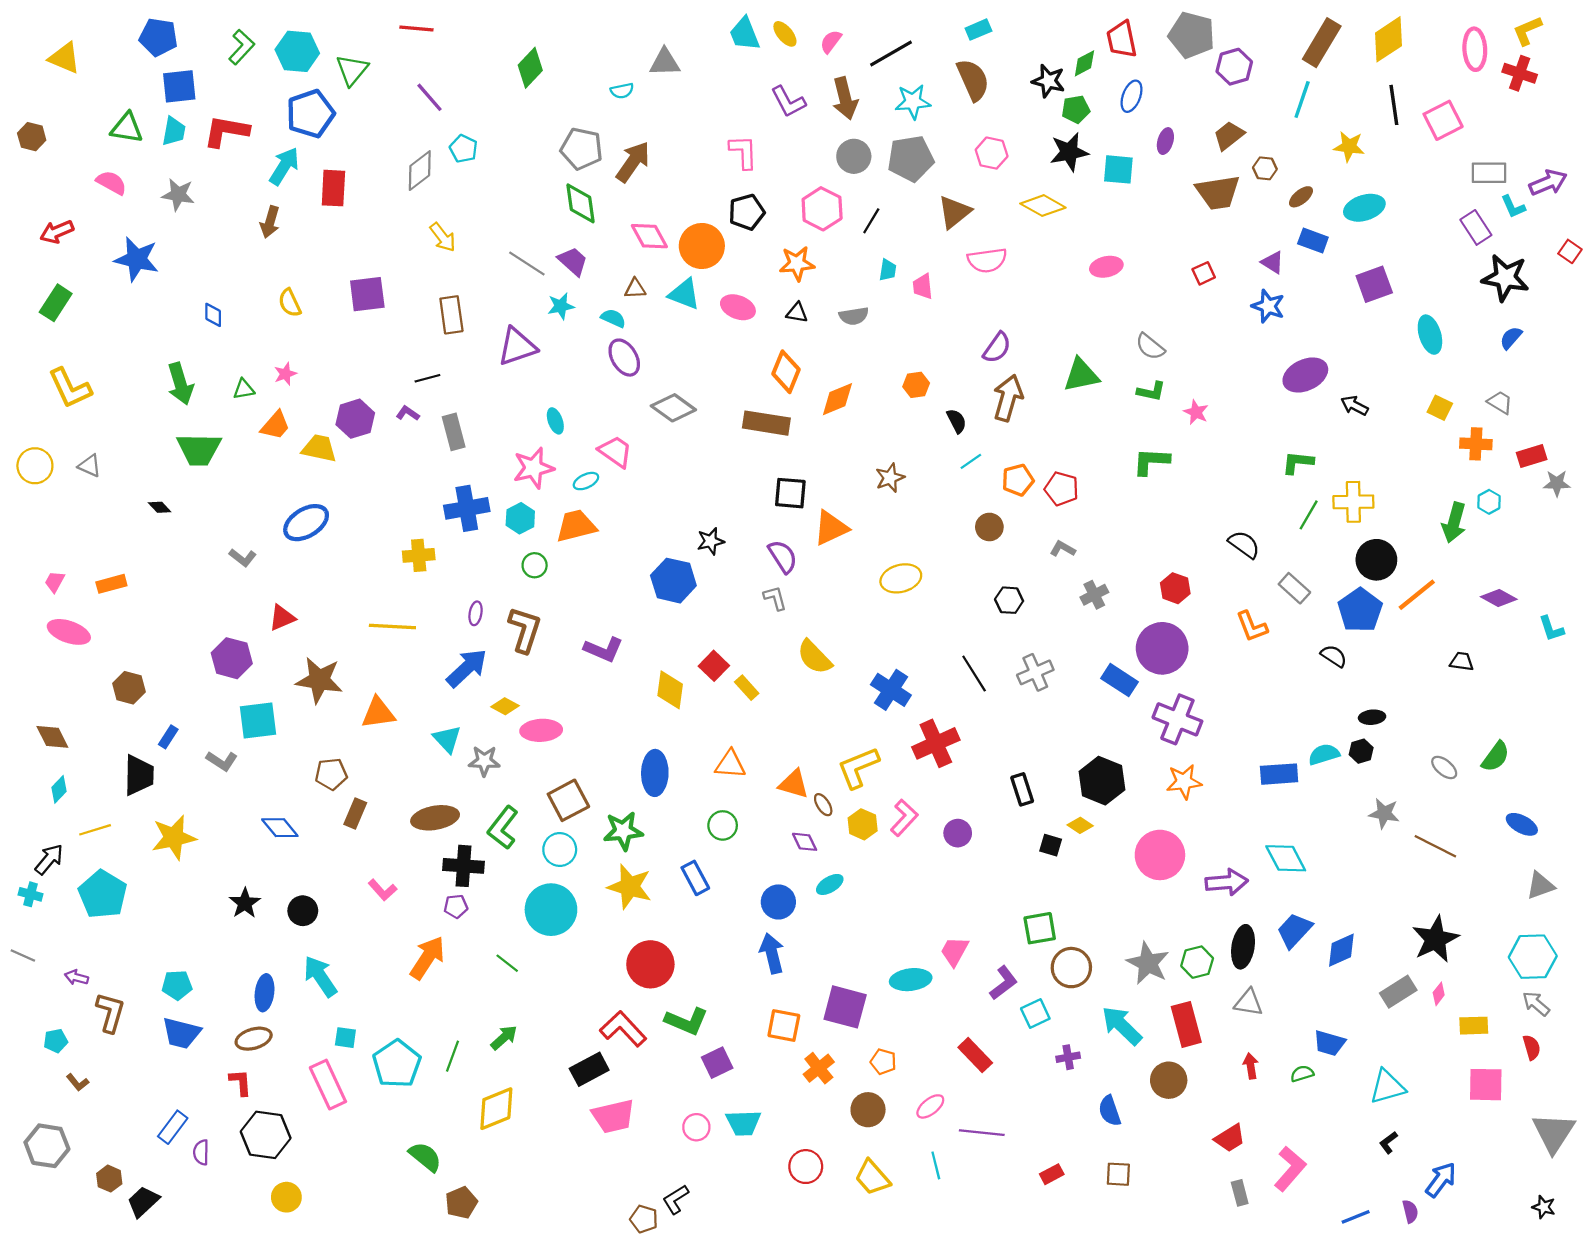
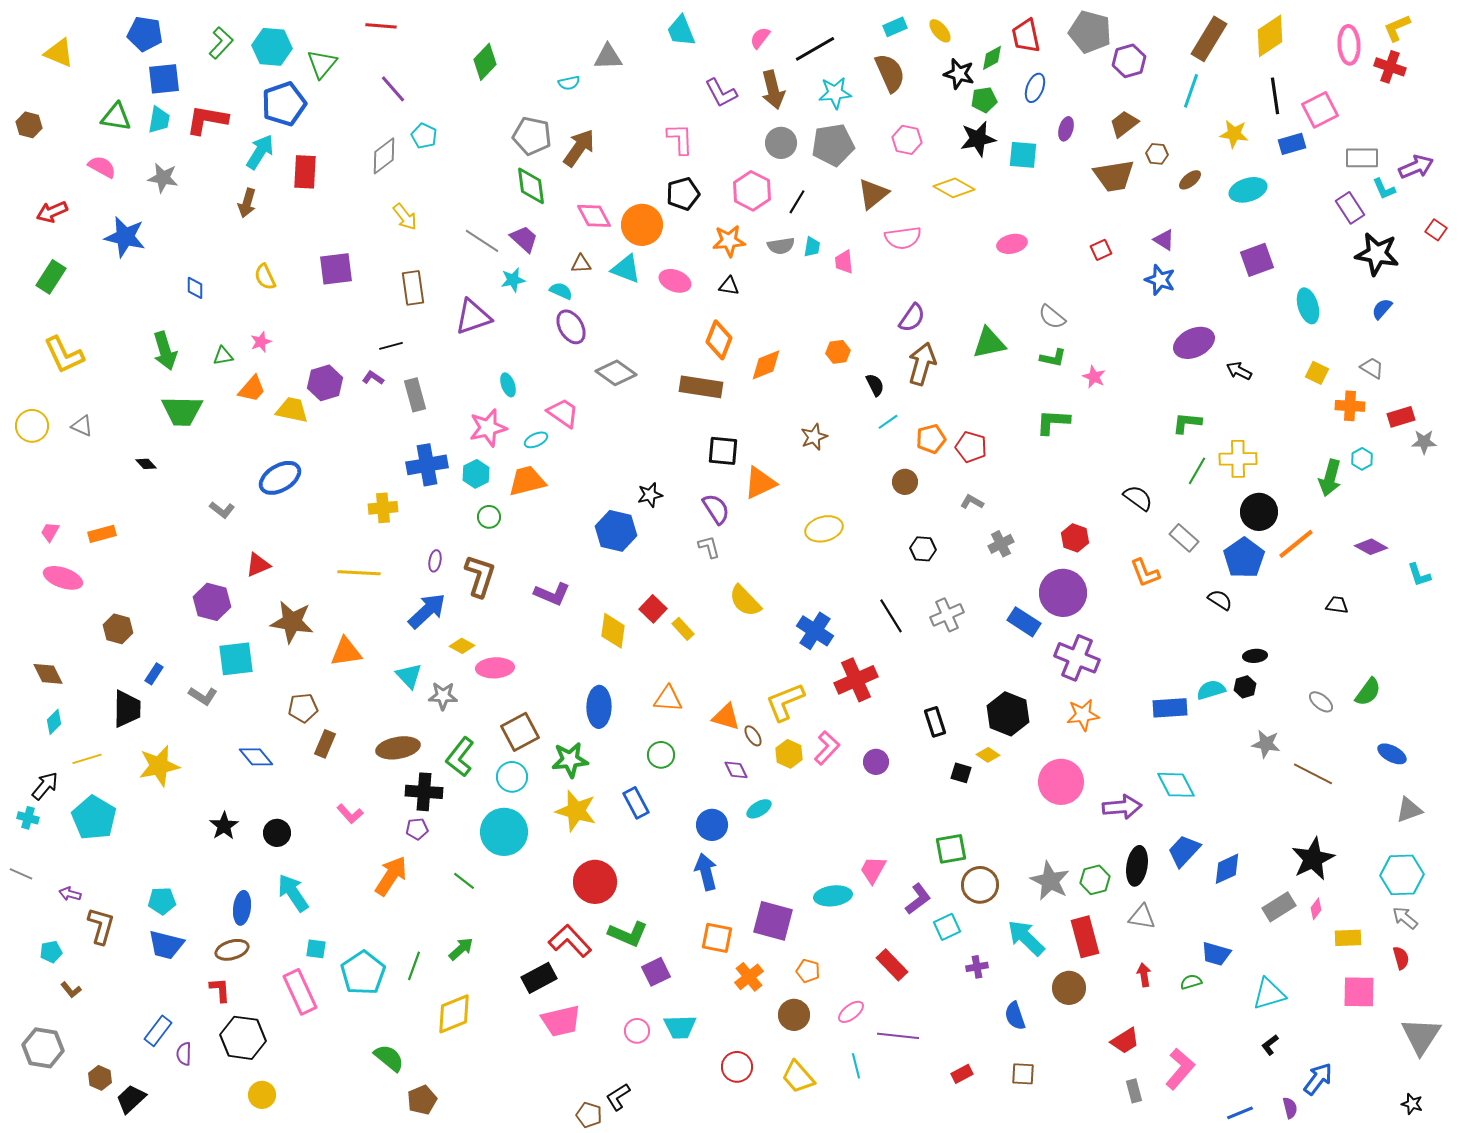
yellow ellipse: (785, 34) -> (940, 31), moved
blue rectangle: (1313, 241) -> (1292, 144), moved, turned -36
gray semicircle: (854, 316) -> (781, 246), moved

